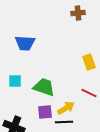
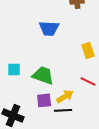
blue trapezoid: (25, 43) -> (49, 28), moved

